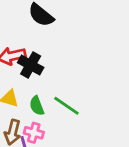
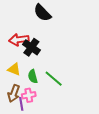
pink cross: (34, 133) -> (29, 95), turned -32

